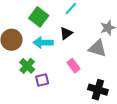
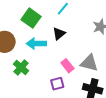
gray triangle: (97, 48) -> (89, 63), moved
purple square: (42, 80) -> (57, 84), moved

